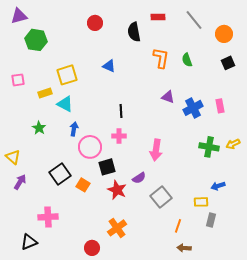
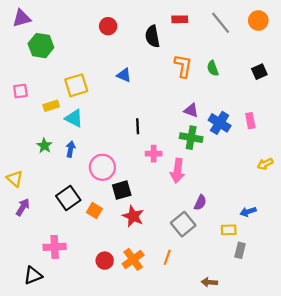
orange circle: (224, 34) -> (258, 20), moved
blue cross: (193, 108) -> (220, 123), turned -30
blue arrow: (74, 129) -> (71, 149), moved
pink cross: (119, 136) -> (154, 154), moved
green cross: (209, 147) -> (191, 138), moved
purple semicircle: (139, 178) -> (200, 203), moved, turned -32
orange line: (178, 226) -> (167, 257), moved
red circle: (92, 248) -> (105, 261), moved

